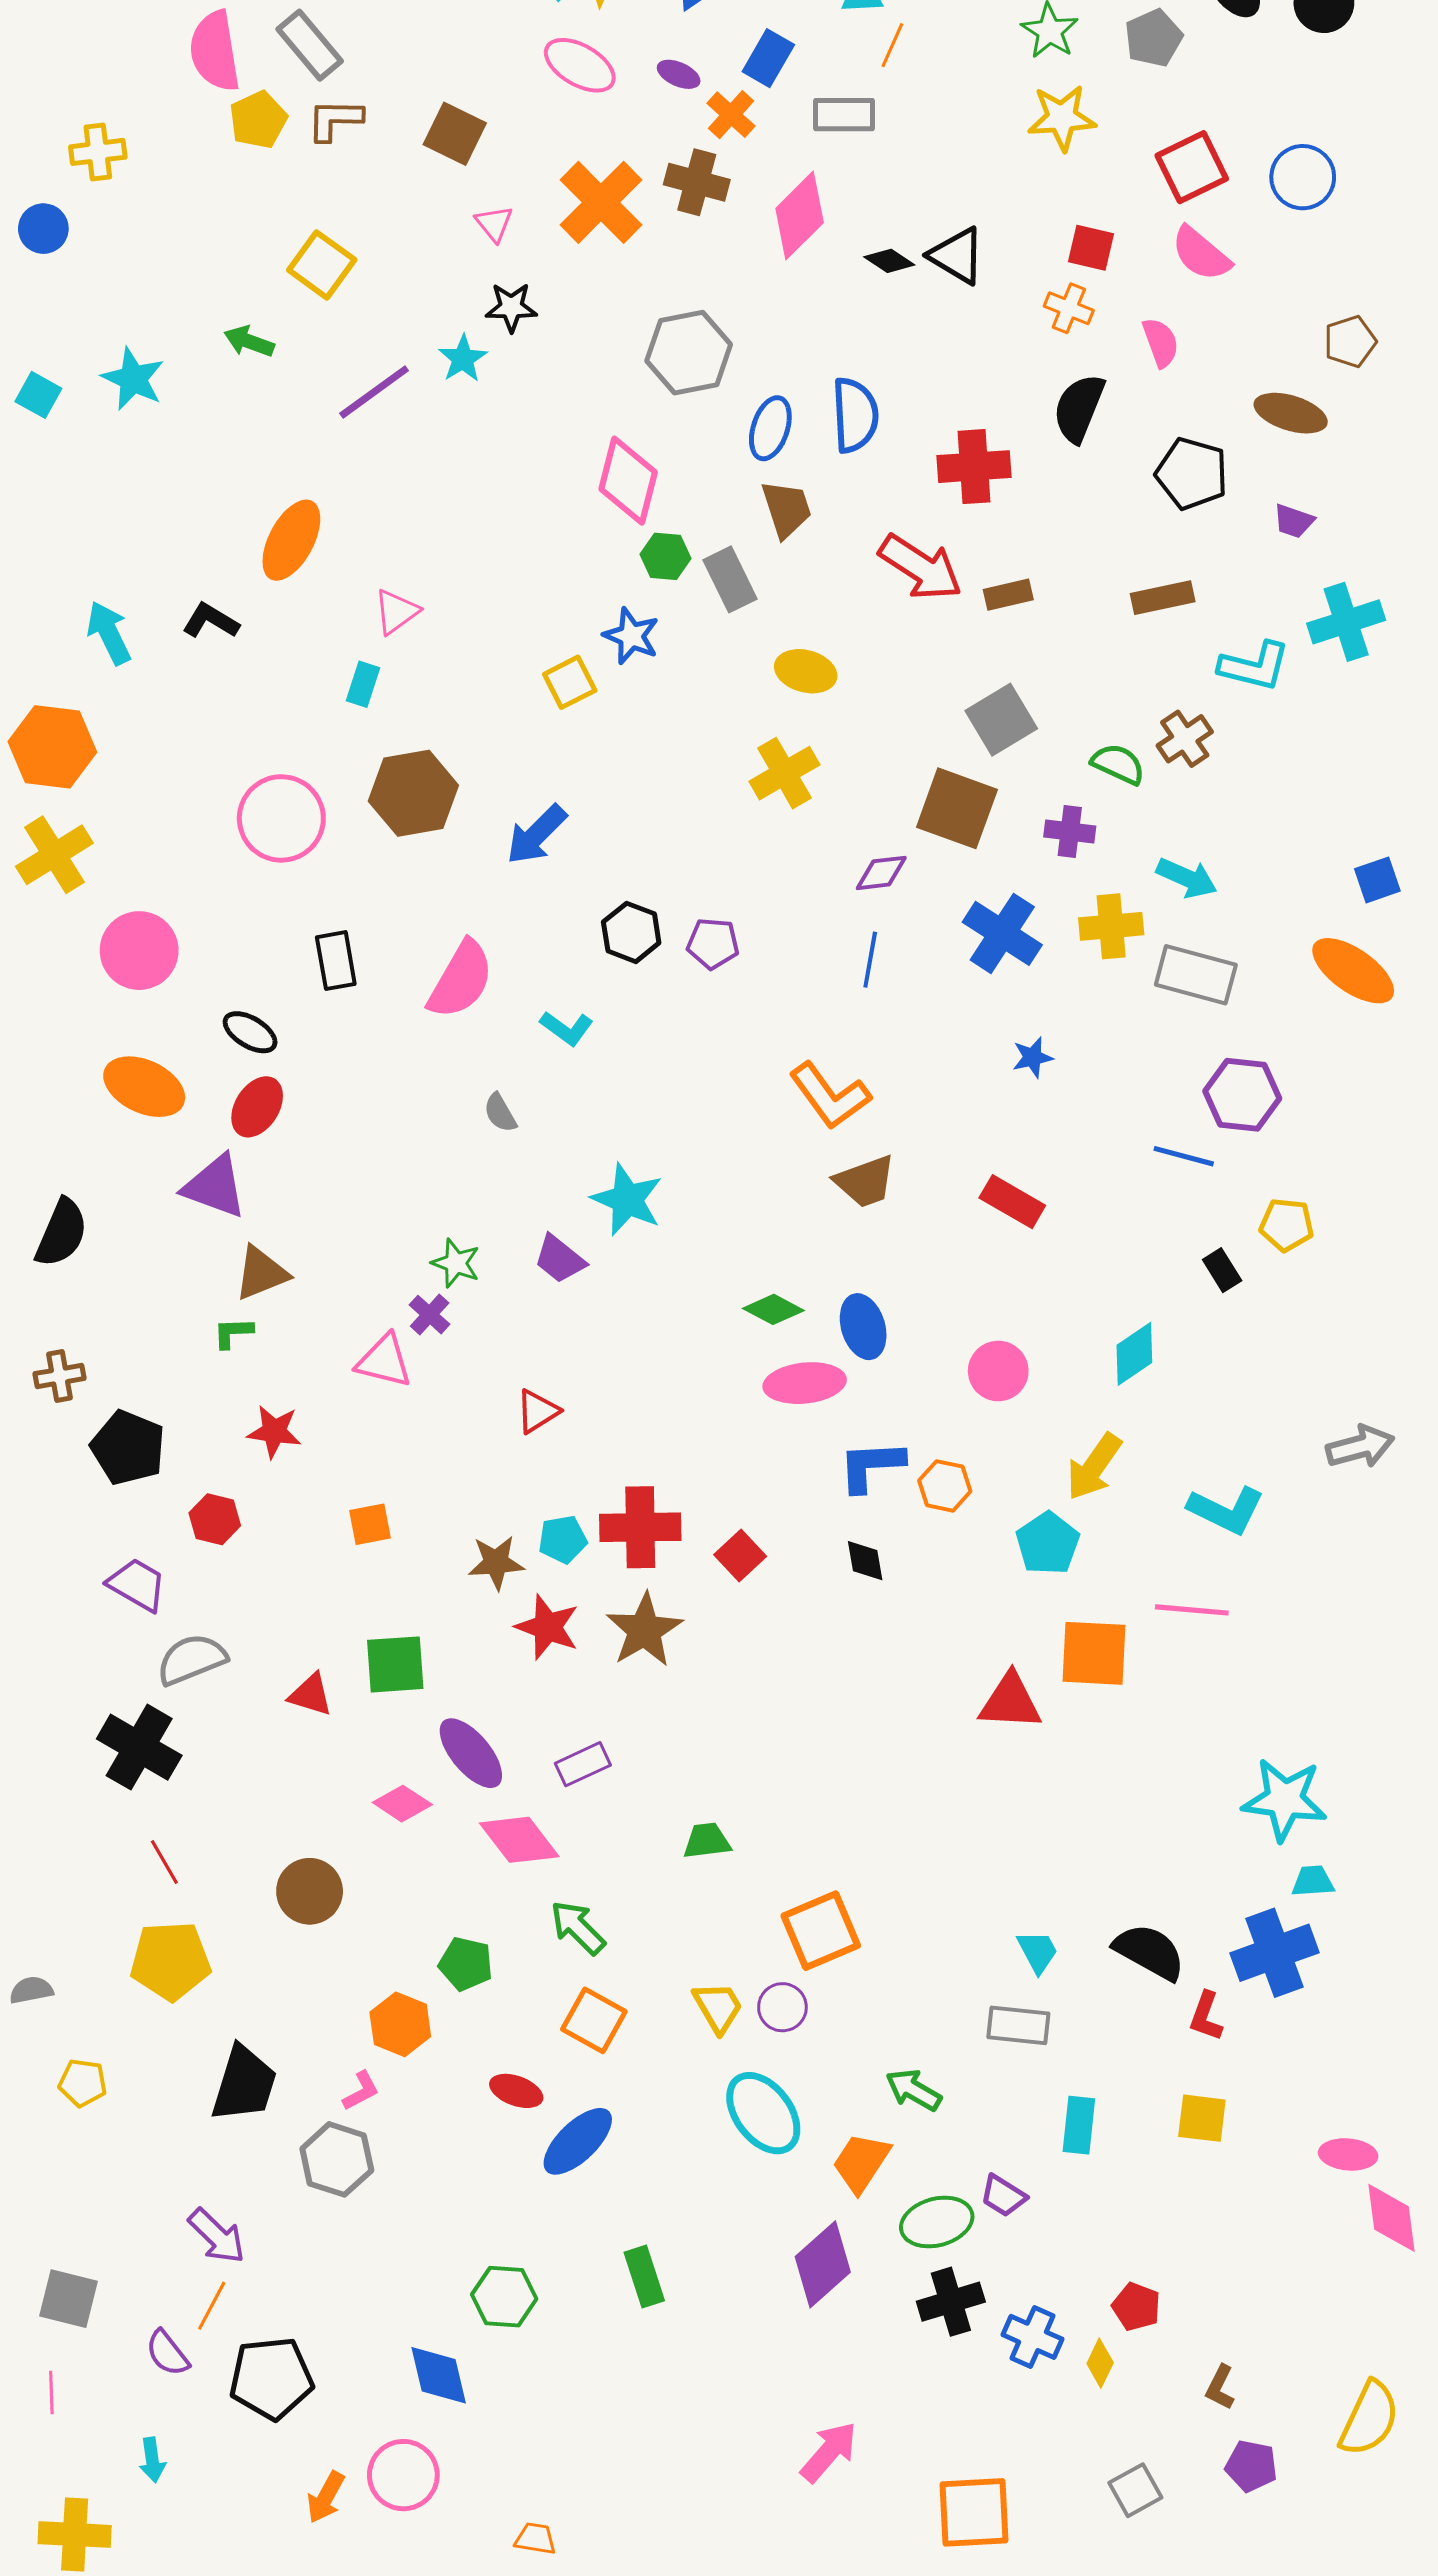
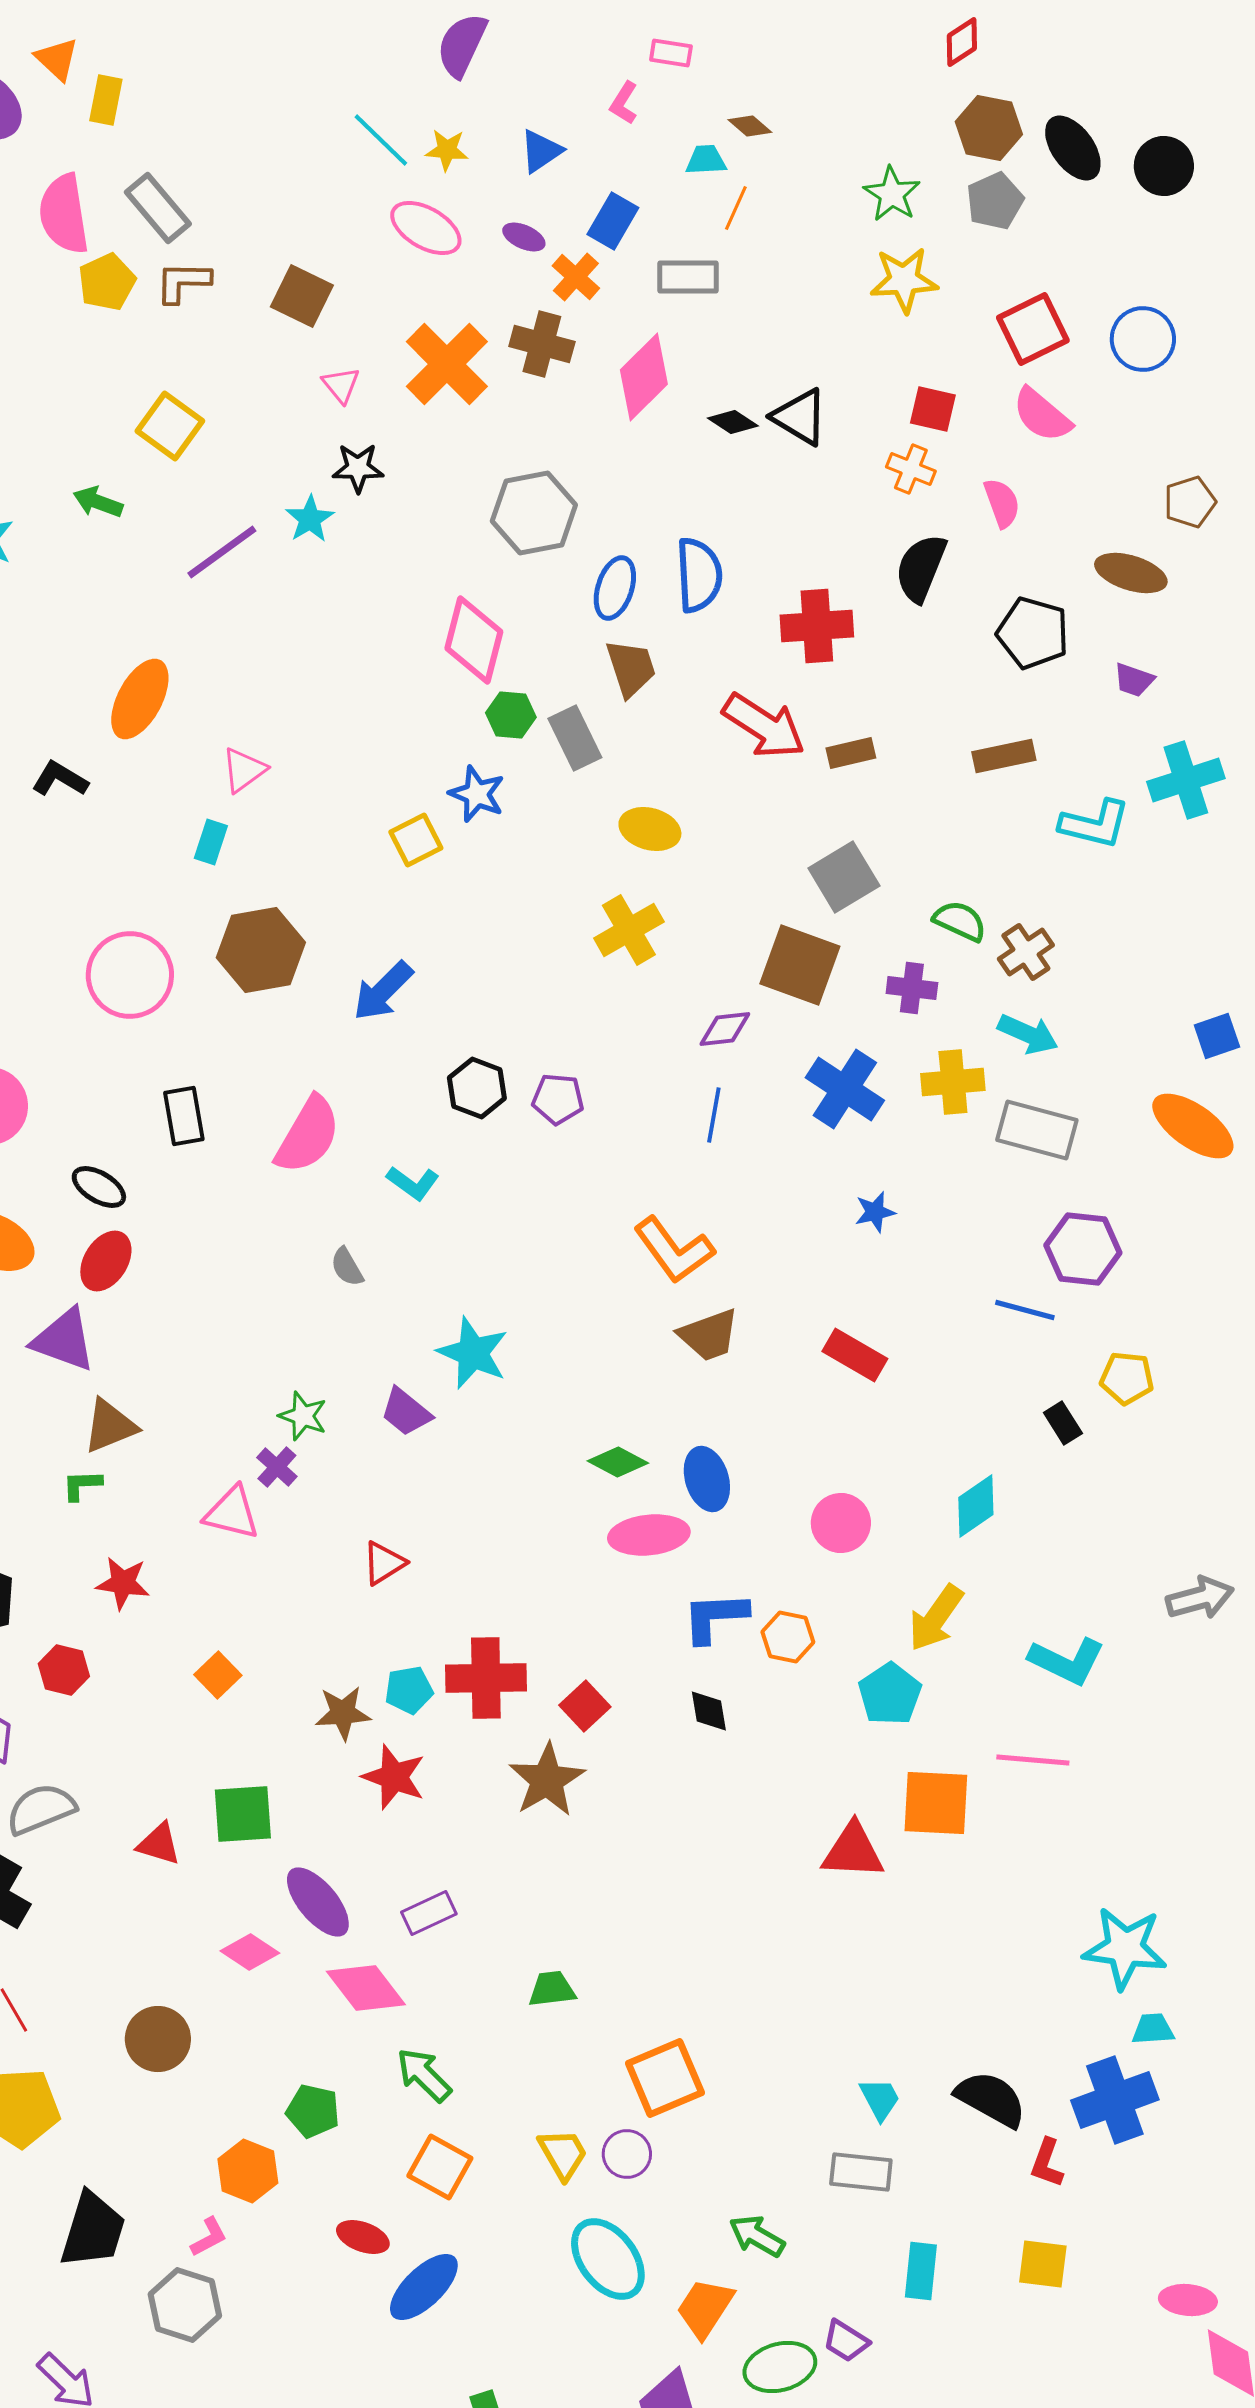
brown cross: (1185, 739) -> (1026, 952), moved
orange square: (370, 1524) -> (218, 1675), turned -33
brown star: (644, 1630) -> (547, 1780), moved

